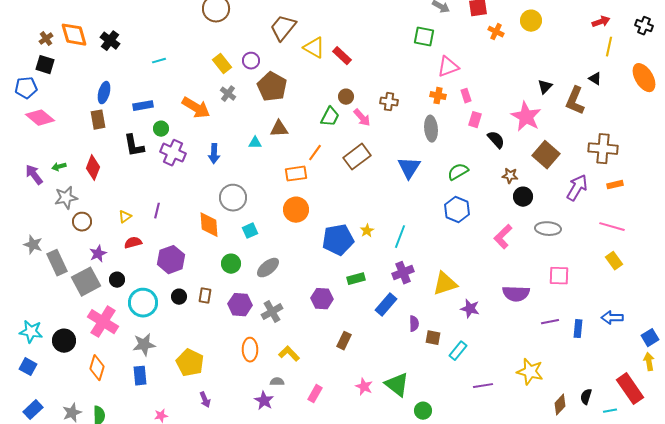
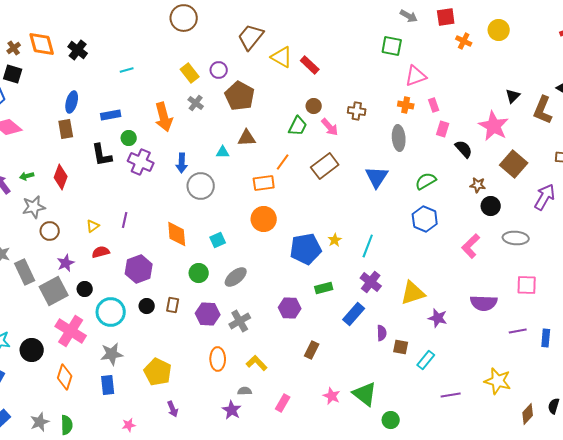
orange arrow: (196, 108) -> (164, 117), turned 44
gray circle: (233, 198) -> (201, 186), moved
purple cross: (403, 273) -> (371, 282), turned -30

